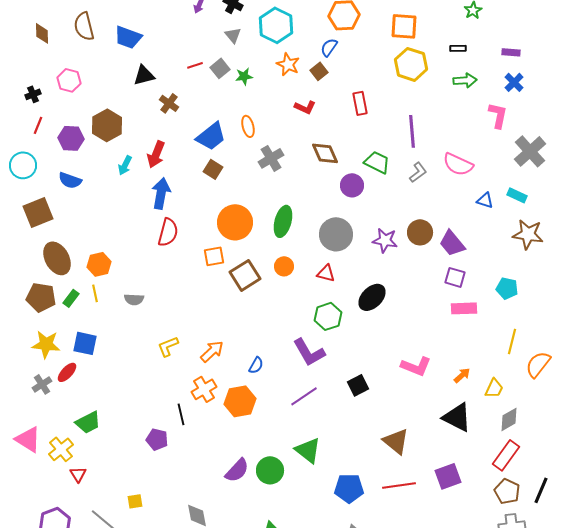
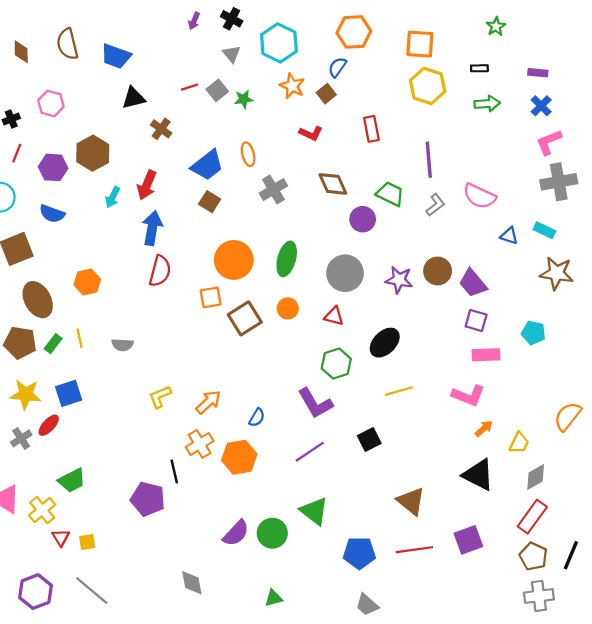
pink L-shape: (498, 115) -> (549, 142), moved, turned -124
gray cross: (530, 151) -> (559, 182), turned 32
orange hexagon: (99, 264) -> (87, 282), moved
yellow line: (512, 341) -> (399, 391), moved, turned 60
blue square: (85, 343) -> (69, 393), turned -30
pink L-shape: (416, 366) -> (468, 395), moved
purple pentagon: (157, 439) -> (148, 499), size x1.4
yellow square: (135, 501) -> (87, 542), moved

